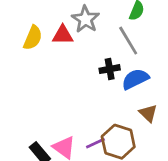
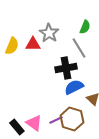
black cross: (110, 69) -> (66, 68), size x1.5
blue semicircle: (135, 79) -> (74, 87), moved

